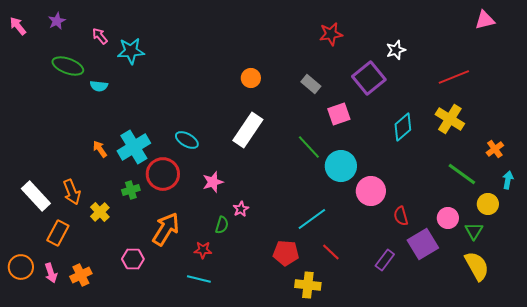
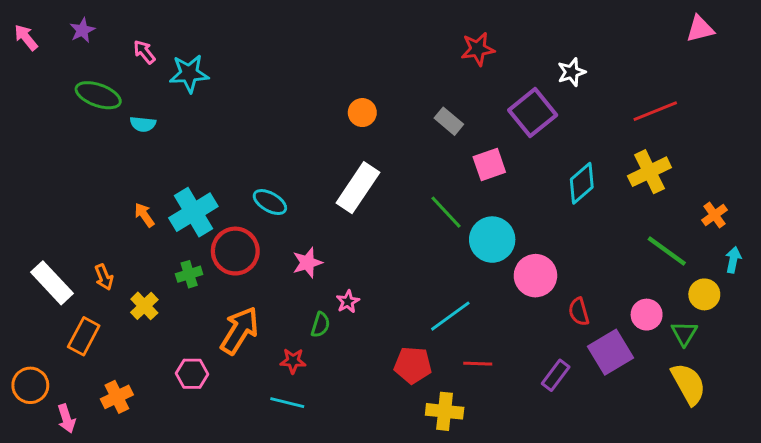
yellow cross: (450, 119) -> (649, 172), turned 32
orange arrow: (72, 192) -> (104, 277), size x0.7
red line: (331, 252) -> (478, 364), turned -42
pink arrow: (51, 273) -> (66, 419), moved

